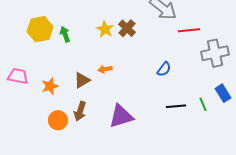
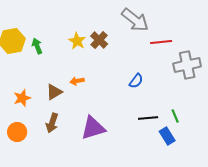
blue rectangle: (223, 93) -> (167, 136), moved
orange circle: (58, 120) -> (17, 132), moved

